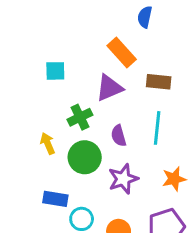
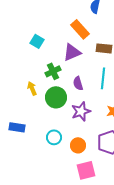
cyan square: (55, 71) -> (37, 41), turned 32
blue rectangle: (55, 199) -> (17, 127), moved

